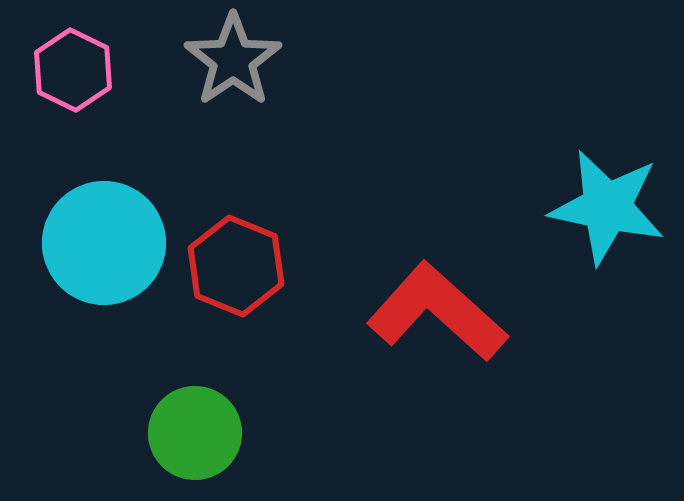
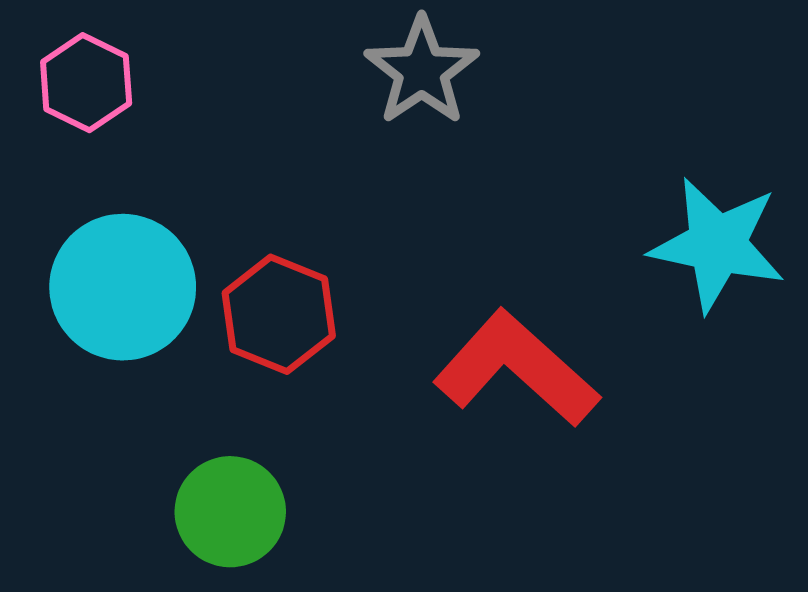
gray star: (233, 60) -> (422, 71), moved

